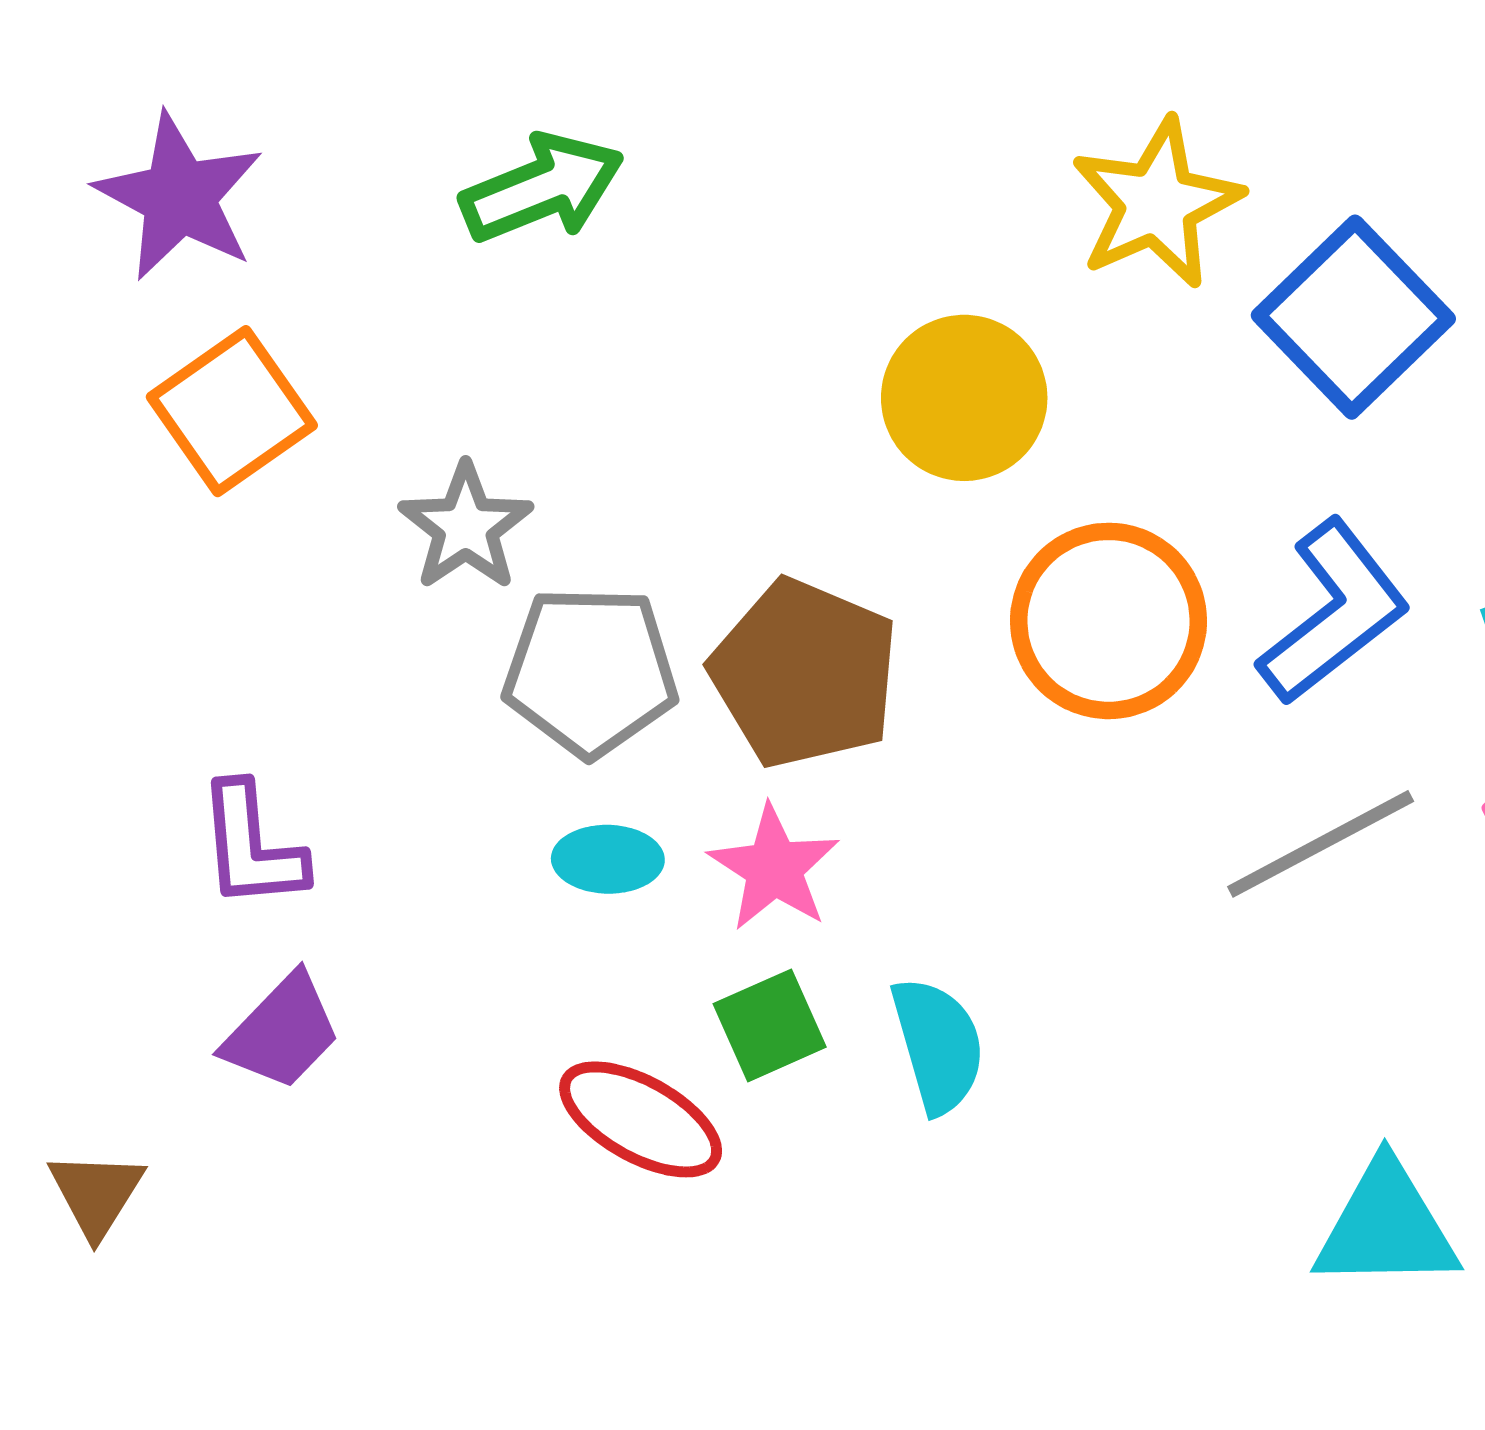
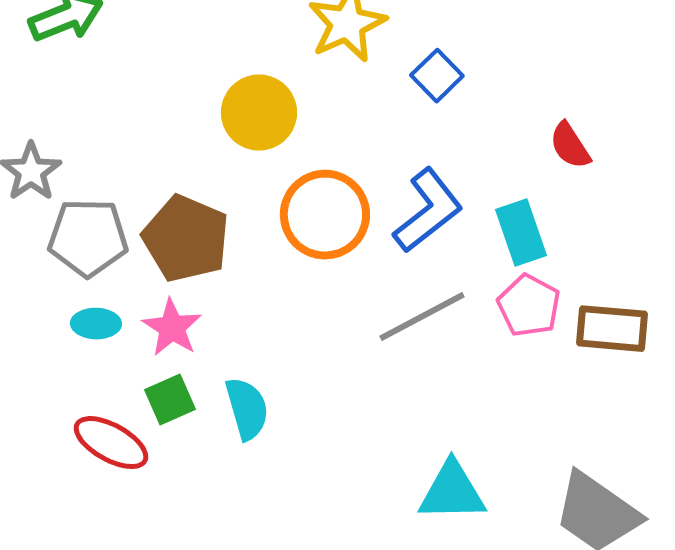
blue square: (1353, 317) -> (437, 76), size x0.6

